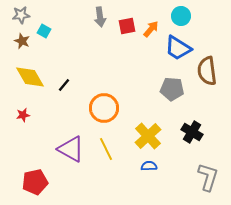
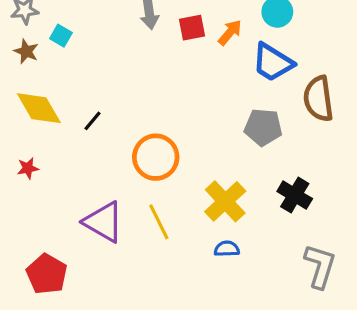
red pentagon: (35, 182) -> (47, 274), turned -30

